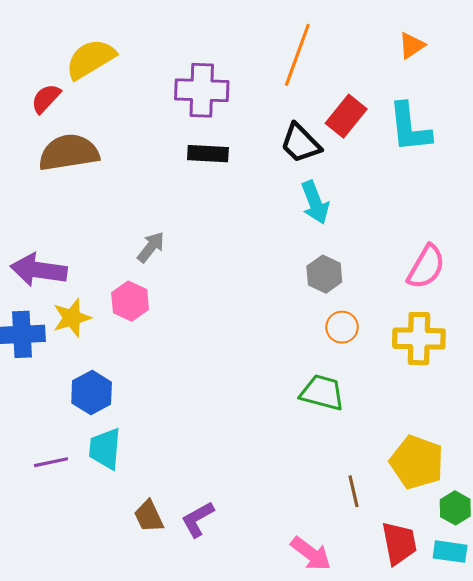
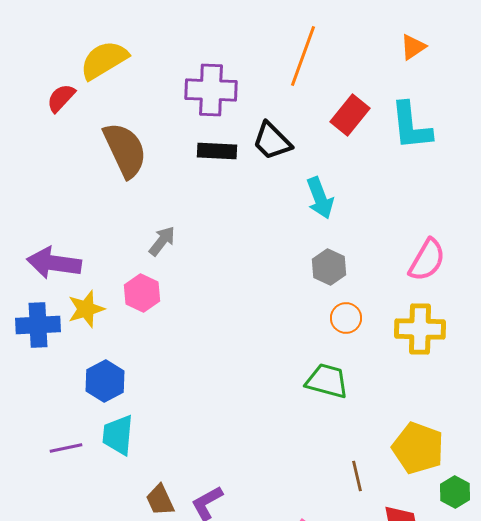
black trapezoid: (300, 143) -> (272, 141), moved
brown semicircle: (69, 153) -> (125, 150), moved, turned 74

